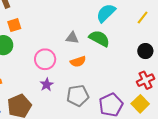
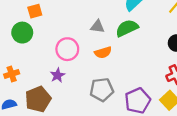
green semicircle: (99, 38) -> (127, 28), turned -55
purple star: (47, 85) -> (57, 75), moved

